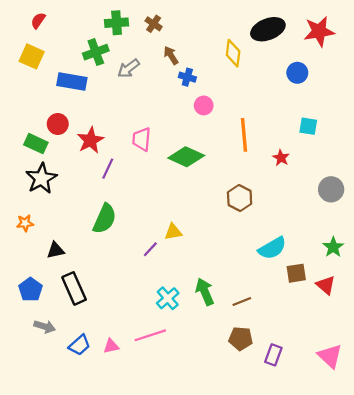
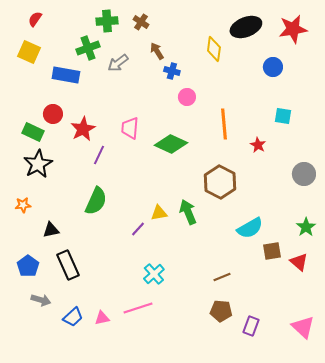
brown hexagon: (240, 198) -> (220, 182), size x1.4
green arrow: (205, 292) -> (188, 212), moved

